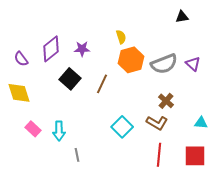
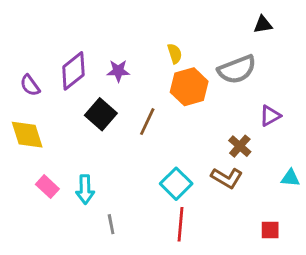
gray semicircle: (164, 64) -> (237, 69), moved
purple triangle: (193, 64) -> (270, 116), moved, turned 49
red line: (159, 155) -> (180, 224), moved
red square: (195, 156) -> (270, 230), moved, size x0.6

